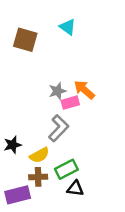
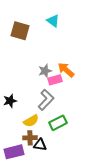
black star: (13, 145) -> (10, 101), moved
green rectangle: (66, 169) -> (58, 123), moved
black triangle: (75, 188) -> (40, 145), moved

